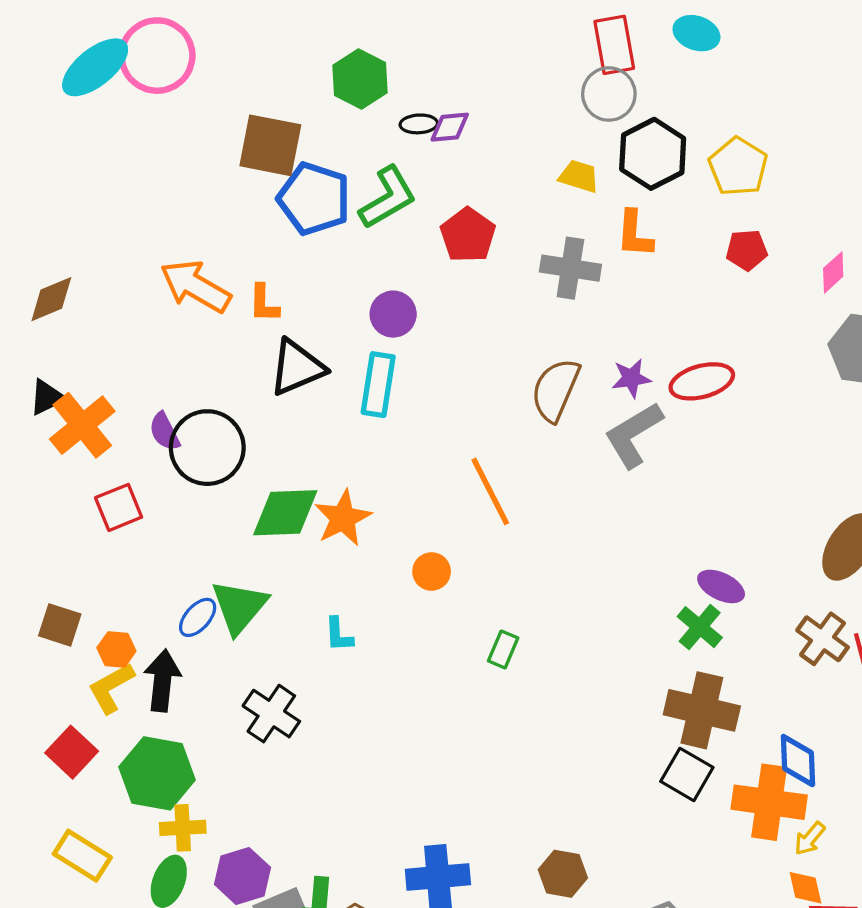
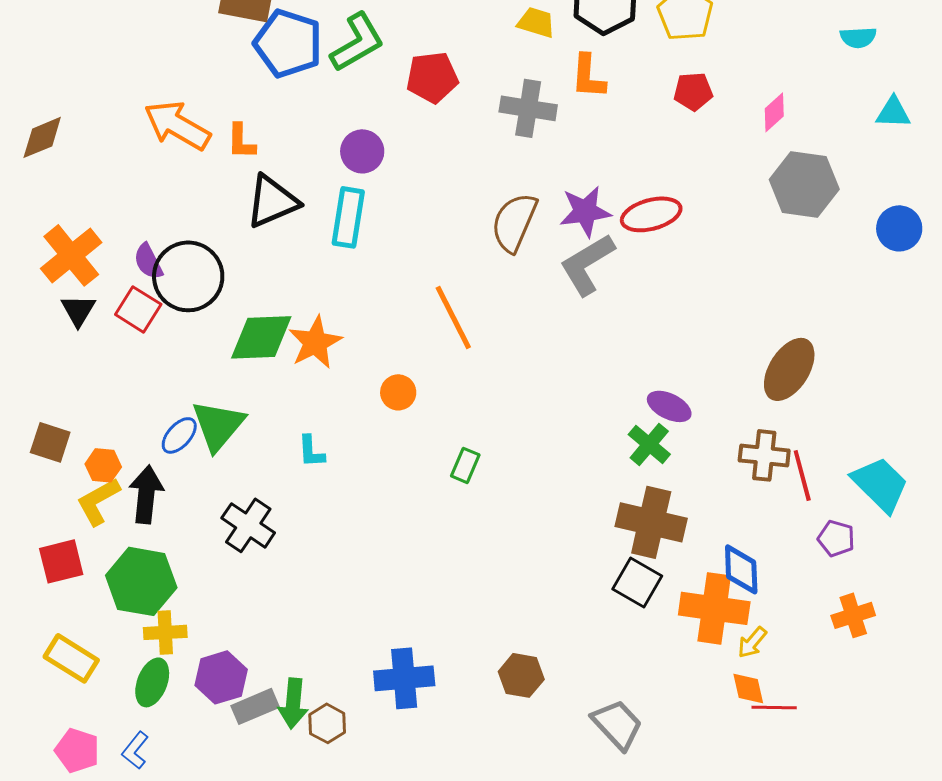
red pentagon: (468, 235) -> (432, 77), turned 30
purple star: (631, 378) -> (585, 211), size x1.4
black triangle: (47, 397) -> (78, 310), moved, turned -33
red square: (119, 507) -> (138, 309), moved, turned -36
brown cross: (823, 639) -> (764, 455), turned -30
red square: (72, 752) -> (61, 561), turned 33

